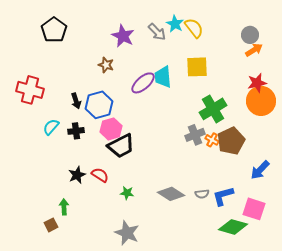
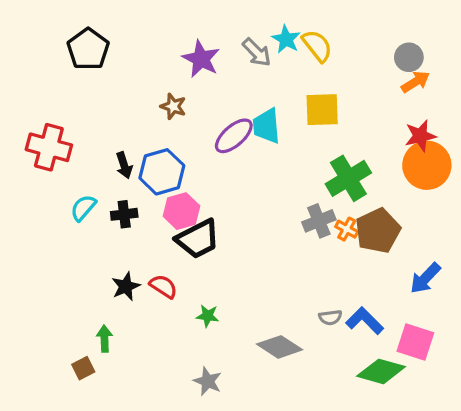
gray diamond: (171, 194) -> (280, 347), moved
blue L-shape: (223, 196) -> (365, 321), turned 60
gray star: (127, 233) -> (208, 381), size x0.7

